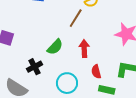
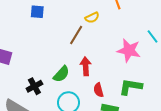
green semicircle: (55, 47) -> (61, 74), moved

